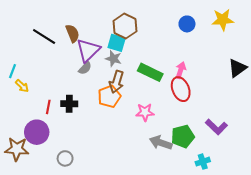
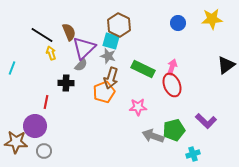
yellow arrow: (22, 86) -> (51, 53), moved, turned -152
black cross: (69, 104) -> (66, 83), moved
gray circle: (65, 158) -> (44, 151), moved

